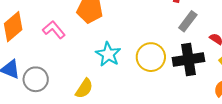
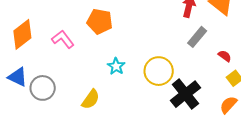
cyan star: (108, 54) -> (116, 66), size x0.7
black cross: (188, 60) -> (185, 94), moved, turned -32

